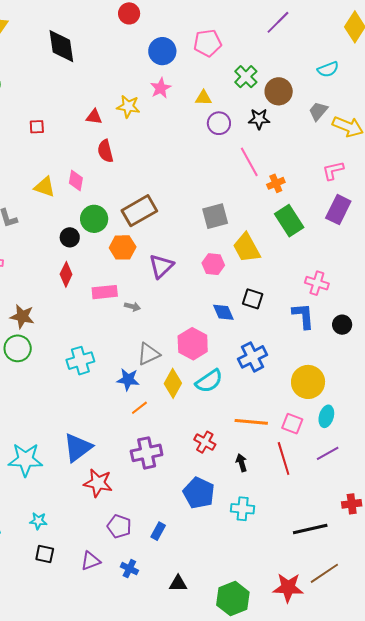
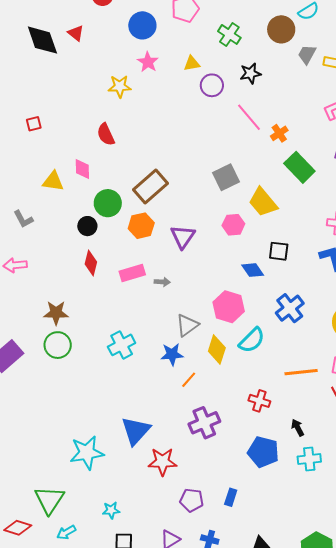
brown circle: (279, 91) -> (281, 29), moved
red triangle: (94, 117) -> (76, 33), moved, turned 42
black arrow: (241, 463) -> (298, 428), moved

